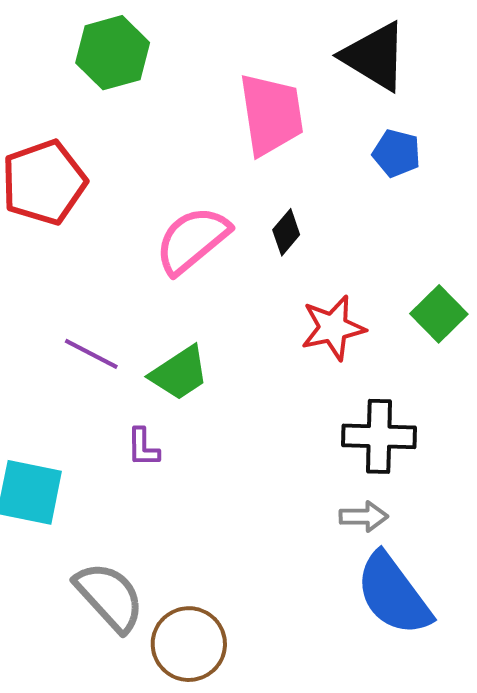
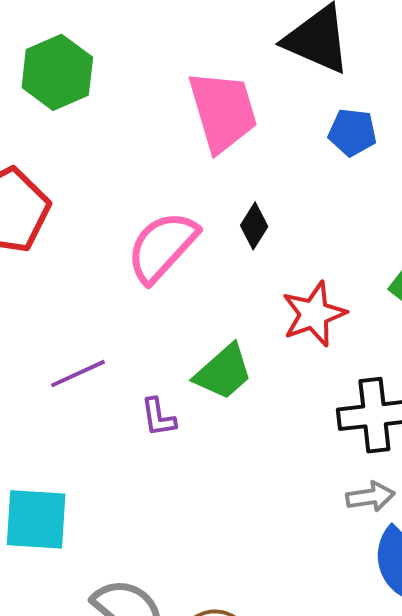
purple line: (91, 354) -> (78, 374), turned -44
green trapezoid: (179, 373) -> (223, 372), moved
purple L-shape: (143, 447) -> (158, 417), moved

